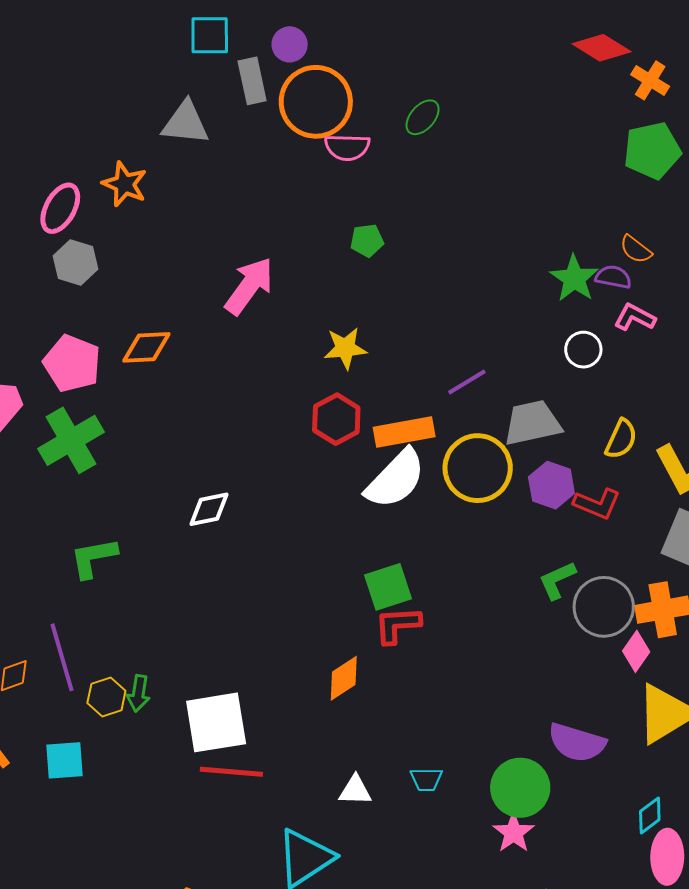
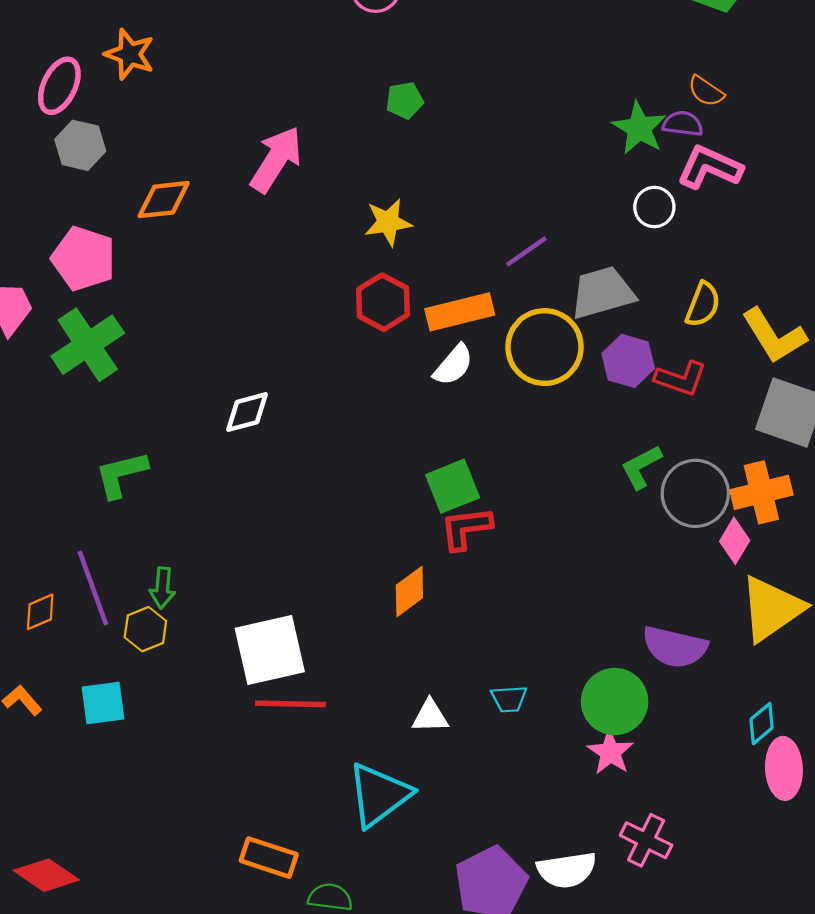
pink L-shape: (635, 317) -> (710, 167), size x1.4
orange diamond: (146, 347) -> (164, 200), moved
white semicircle: (396, 479) -> (453, 365), size x0.6
green arrow: (138, 693) -> (162, 588), moved

